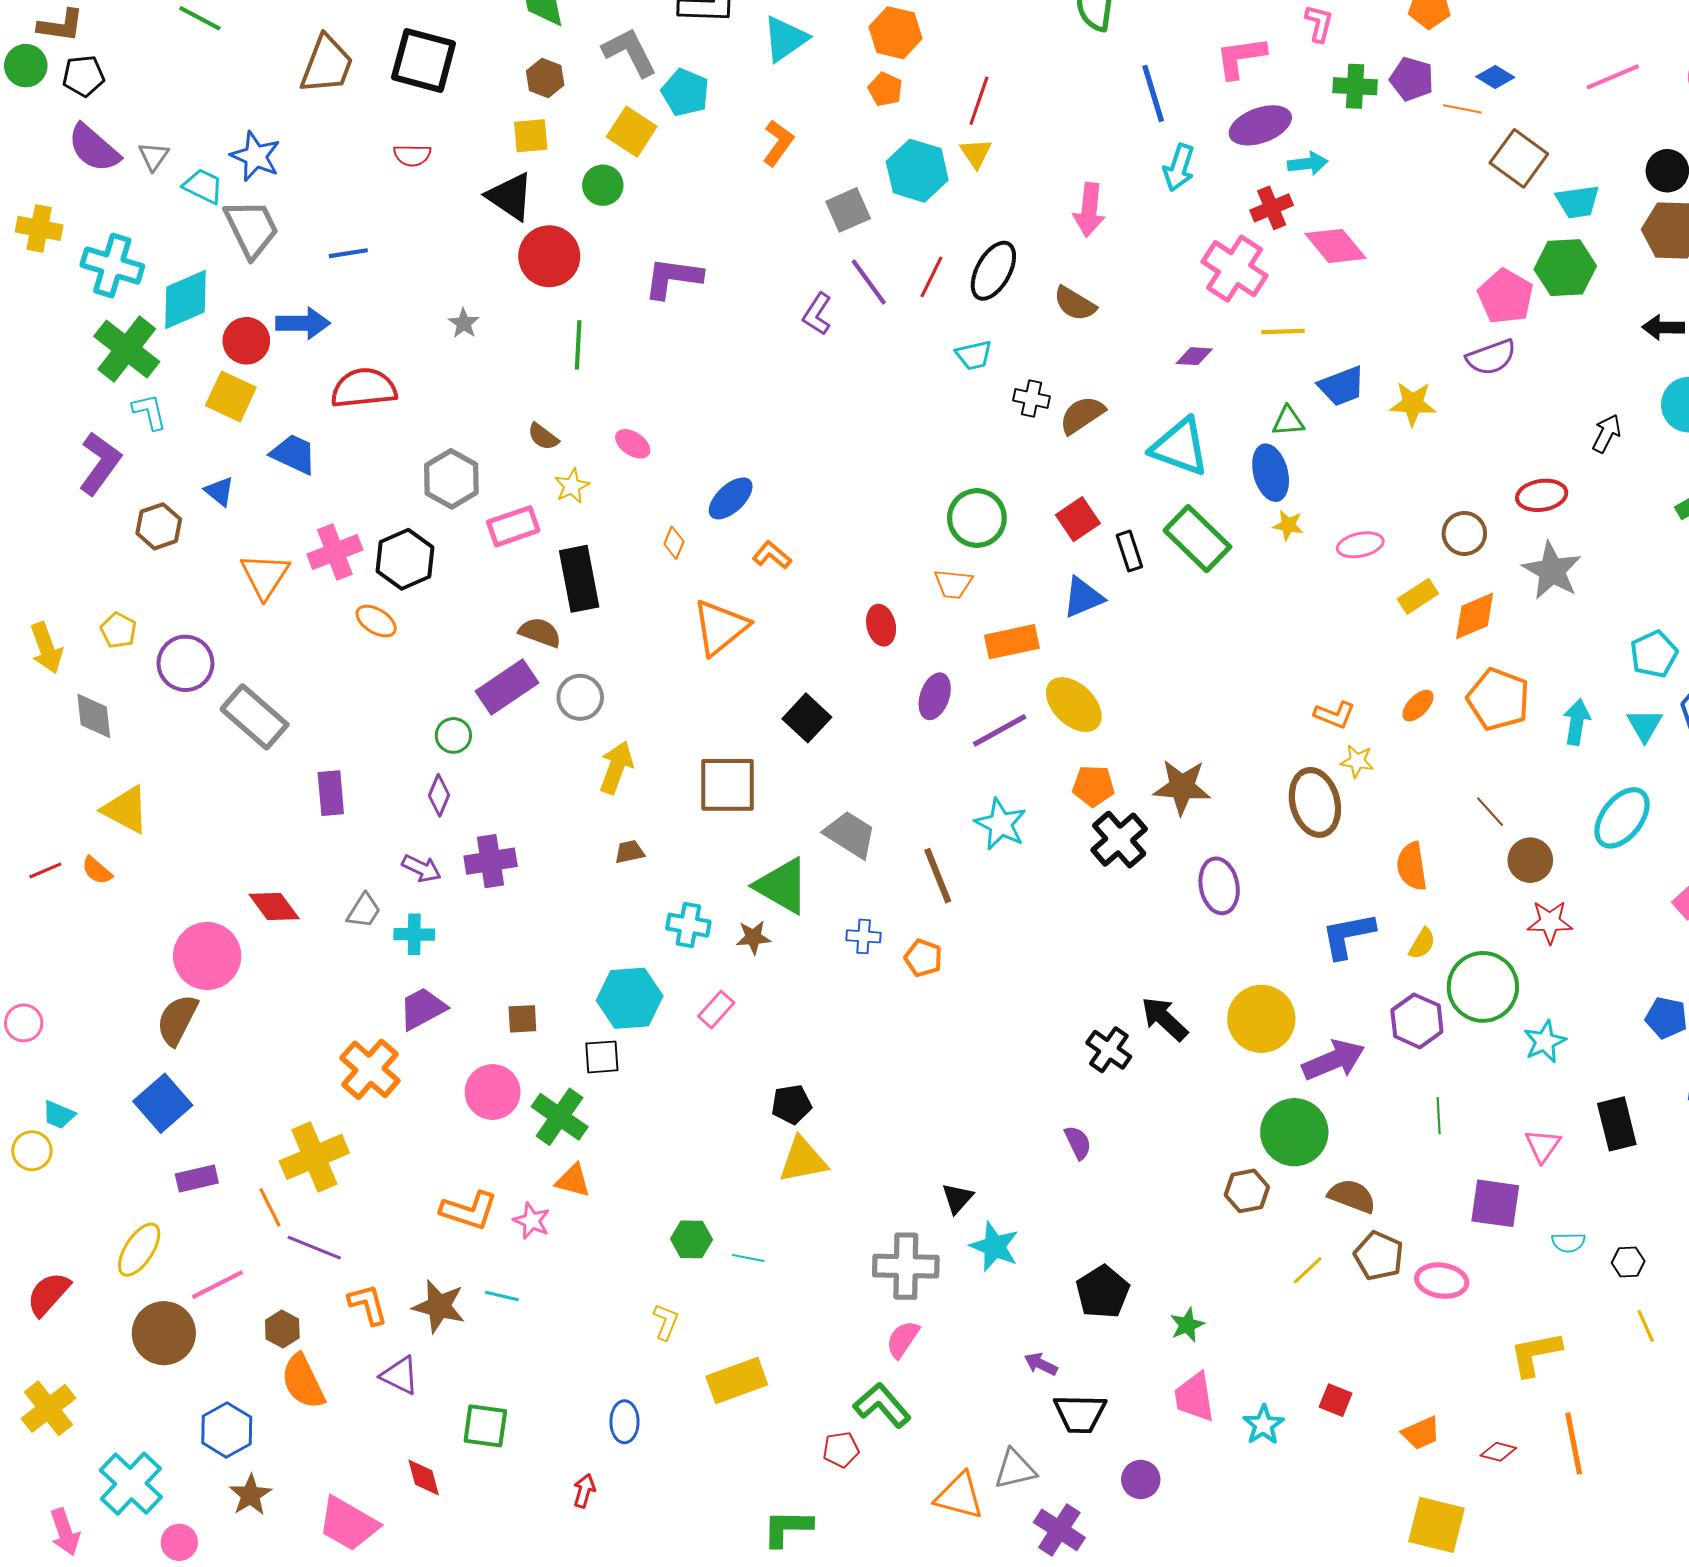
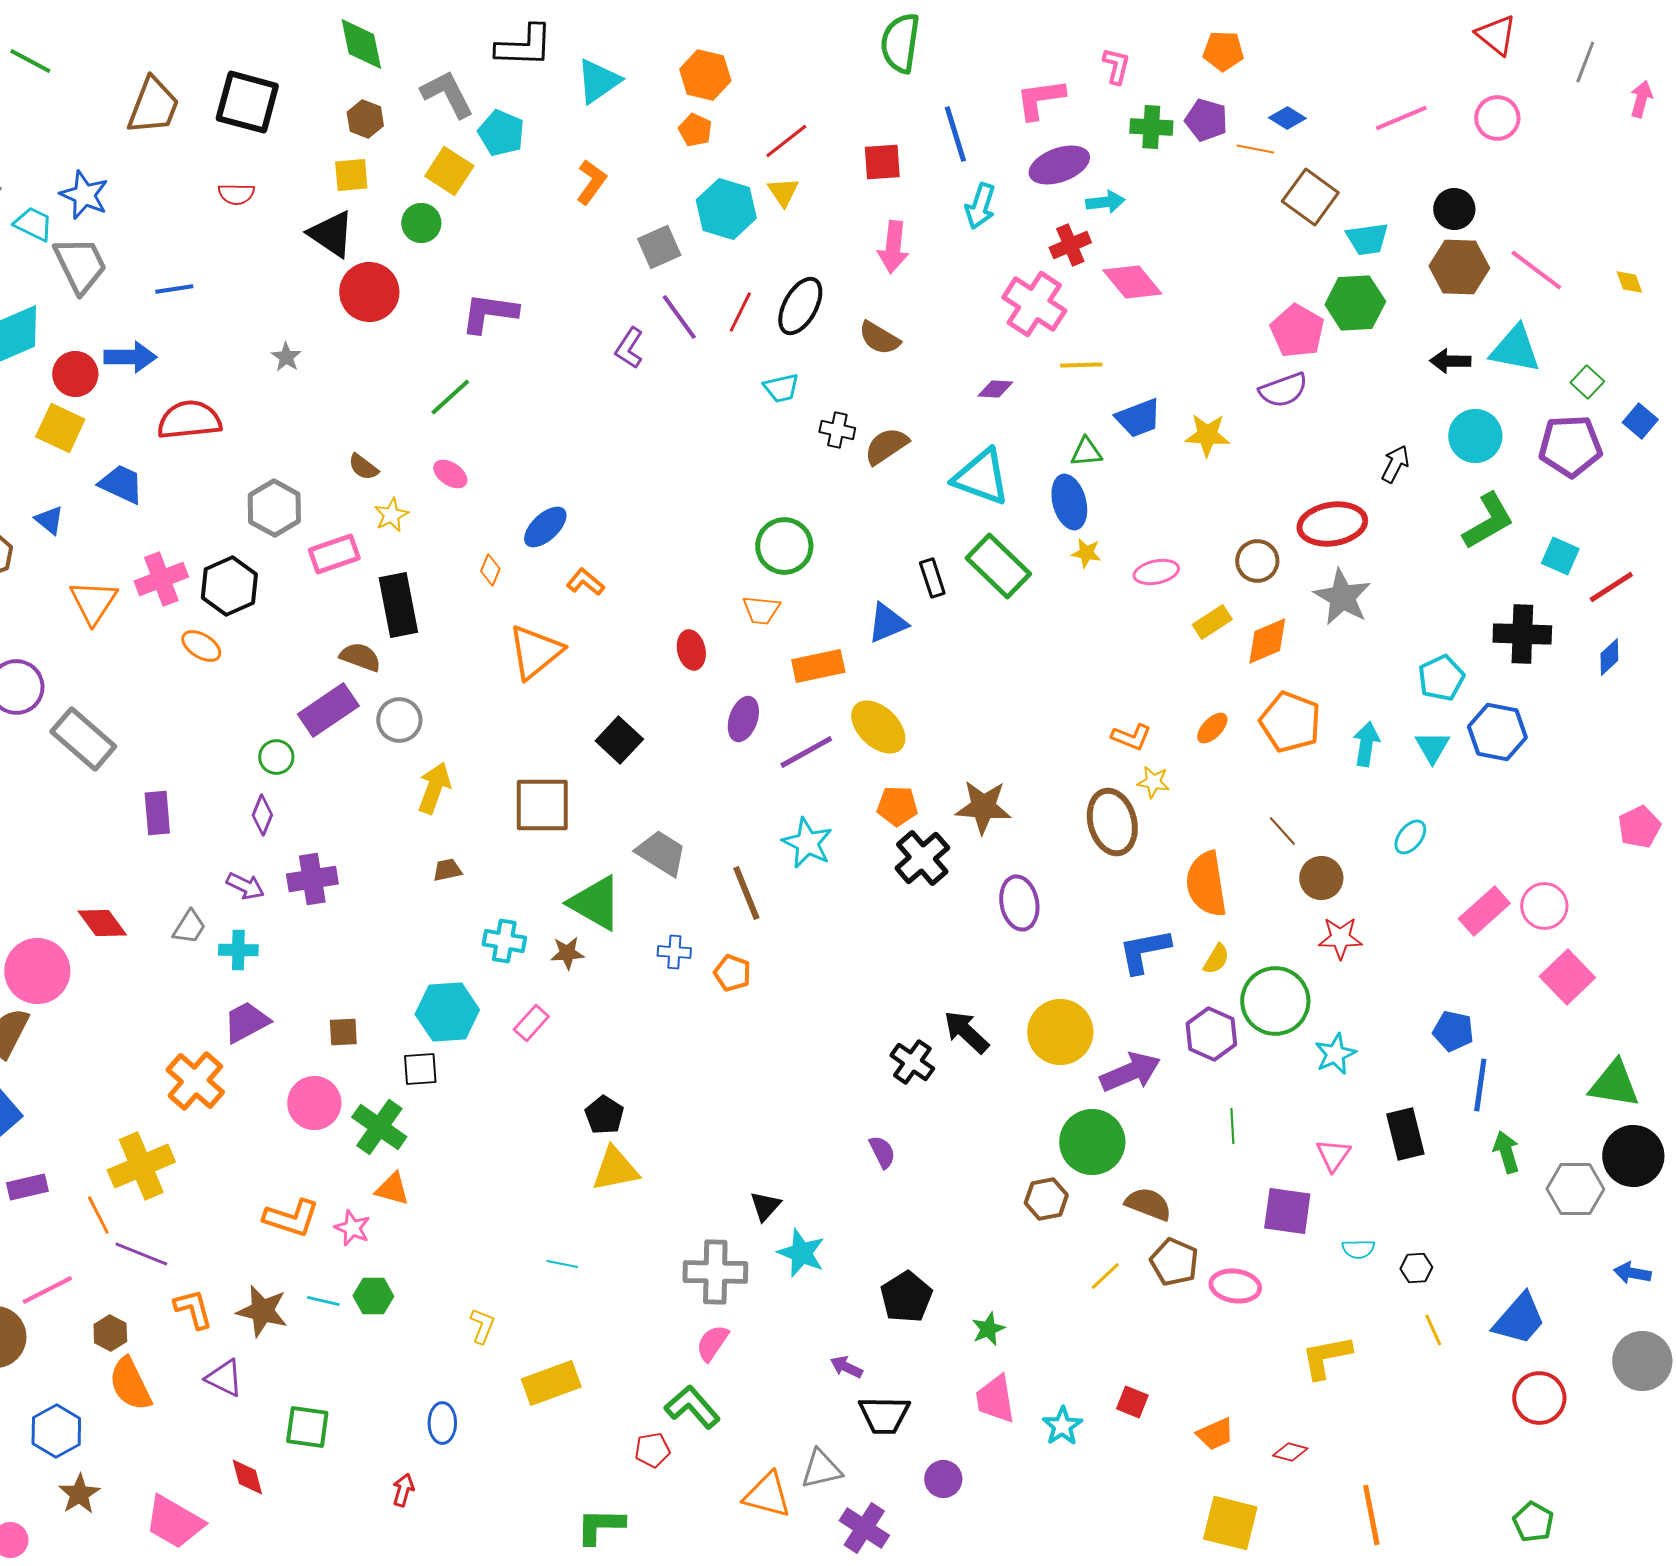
red line: (979, 101) -> (786, 141), turned 33
green line: (578, 345) -> (450, 397), moved, turned 45
red ellipse: (1542, 495) -> (1332, 524), size x1.4
red square: (1078, 519) -> (882, 162), moved, turned 30
cyan ellipse: (1622, 818) -> (1410, 837), size x0.6
orange semicircle: (1412, 866) -> (1206, 884), size x1.4
black pentagon: (791, 1104) -> (604, 1115), turned -30
green hexagon: (691, 1239) -> (373, 1296), moved
orange line: (1574, 1443) -> (1371, 1515), moved

